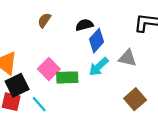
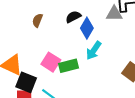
gray triangle: (128, 58) -> (114, 14), moved
black square: (17, 85) -> (26, 82), turned -30

